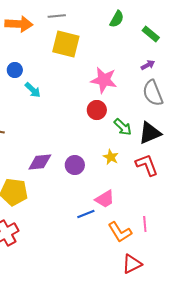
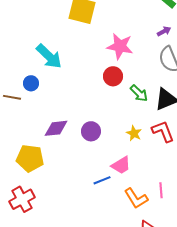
blue circle: (15, 70) -> (31, 83), moved
cyan arrow: (33, 90) -> (49, 56), size x1.6
yellow star: (111, 157) -> (134, 133), moved

